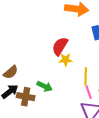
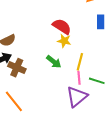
red semicircle: (60, 46) -> (62, 26), turned 78
green arrow: (45, 86) -> (54, 62), moved

